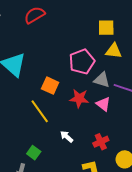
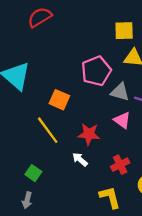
red star: (79, 98) -> (89, 134), moved
green square: (34, 153) -> (33, 173), moved

